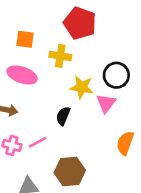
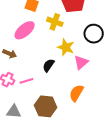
pink ellipse: (22, 75) -> (25, 30), turned -70
black circle: (116, 75) -> (94, 34), moved
orange semicircle: (125, 143) -> (76, 93), moved

